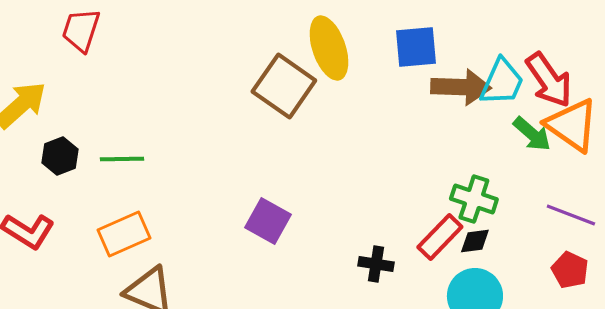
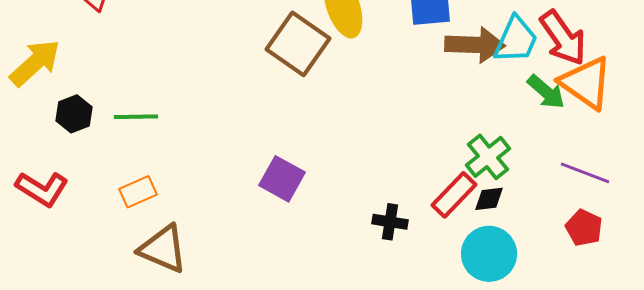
green cross: (474, 199) -> (488, 157), turned 33
orange rectangle: (124, 234) -> (138, 192), size x0.7

